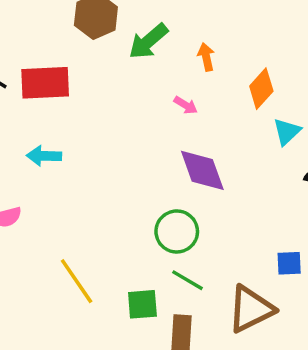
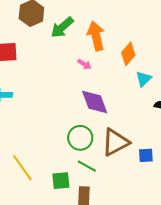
orange arrow: (206, 57) -> (96, 36), size x1.8
brown triangle: (251, 309) -> (115, 142), moved

